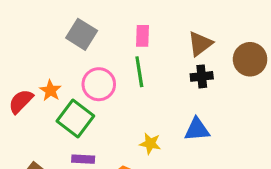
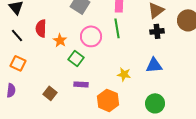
red semicircle: (21, 101) -> (41, 28), moved, turned -42
green square: (75, 119) -> (76, 58), size x0.7

